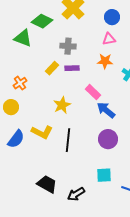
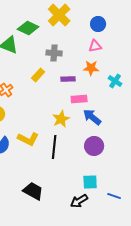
purple rectangle: (72, 68) -> (68, 79), moved
pink rectangle: (93, 92) -> (79, 99), turned -49
yellow star: (62, 105) -> (61, 119), moved
black arrow: (76, 194) -> (79, 201), moved

